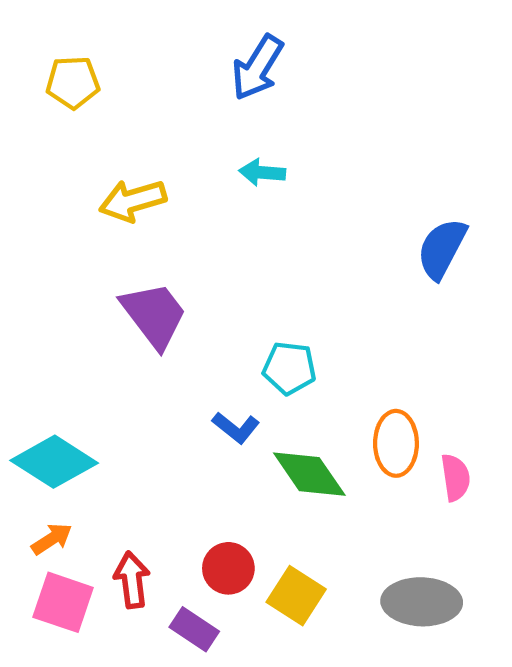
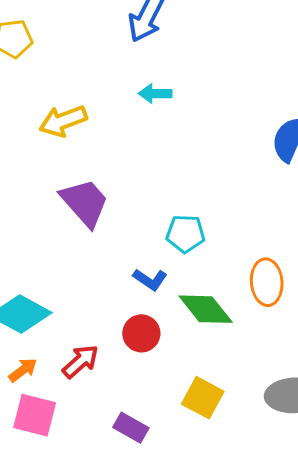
red circle: (228, 568) -> (141, 333), moved
red arrow: (132, 580) -> (80, 361), moved, turned 60

